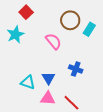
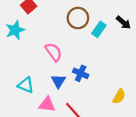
pink semicircle: (53, 41) -> (54, 52), moved
blue triangle: (49, 78) -> (58, 81), moved

